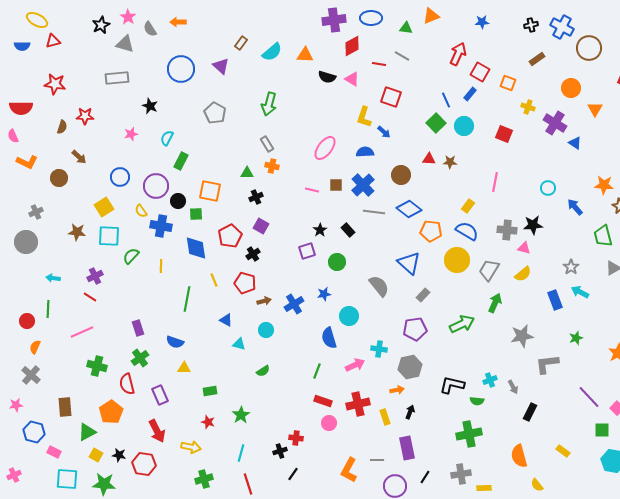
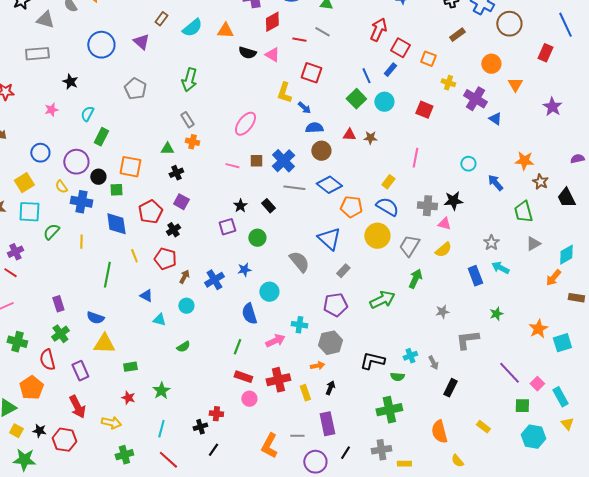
blue semicircle: (365, 152) -> (314, 128), moved
brown arrow: (264, 301) -> (184, 277), turned -48
gray star: (522, 336) -> (442, 312), size x0.6
yellow triangle: (184, 368) -> (104, 344), size x1.6
red line: (248, 484) -> (168, 460), turned -30

